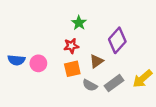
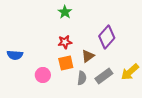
green star: (79, 23) -> (65, 12), moved
pink circle: (38, 63) -> (43, 75), moved
gray semicircle: (90, 85) -> (82, 78), turned -112

